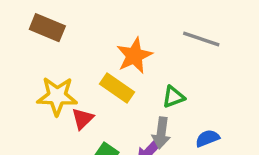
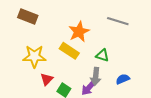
green triangle: (173, 97) -> (102, 55), turned 40
red triangle: (83, 119) -> (47, 79), moved

